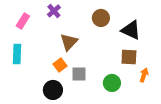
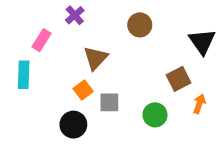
pink rectangle: (23, 21) -> (42, 40), moved
black triangle: (131, 30) -> (202, 42), moved, turned 30
brown square: (129, 57) -> (179, 79), turned -30

